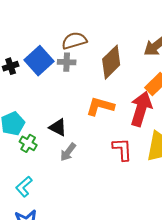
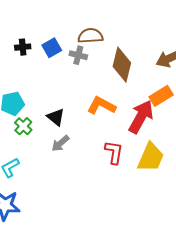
blue square: (39, 61) -> (52, 48), size x0.7
brown diamond: (111, 62) -> (122, 65), turned -44

